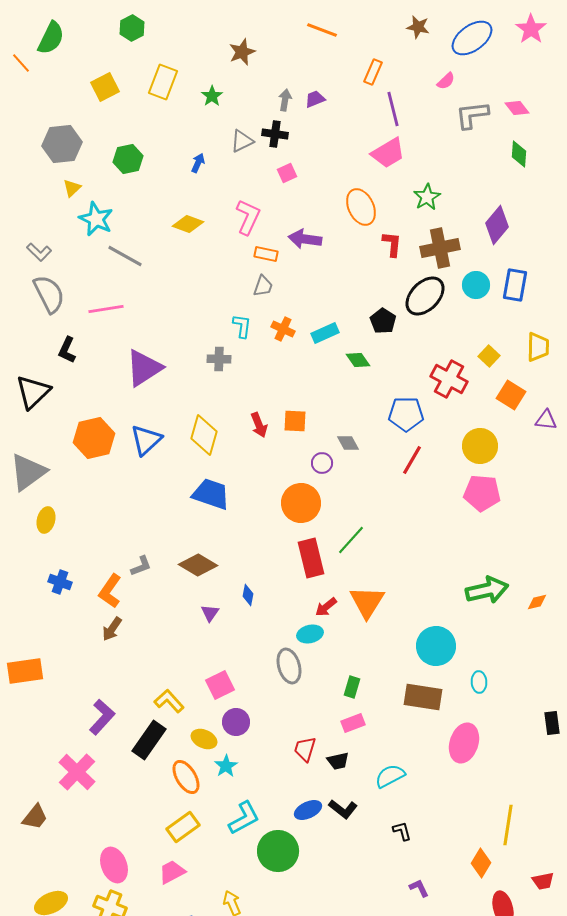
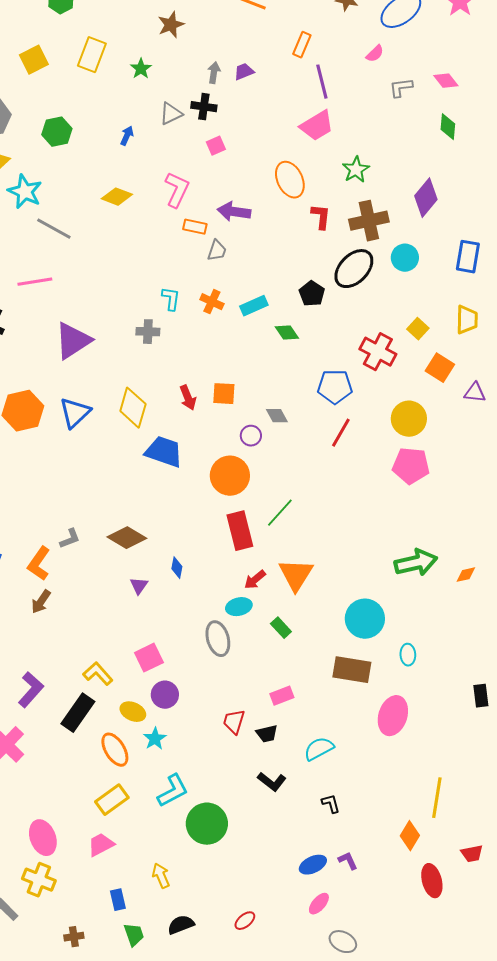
gray L-shape: (472, 115) -> (401, 88), size x0.7
blue rectangle: (515, 285) -> (468, 257), moved
gray trapezoid: (263, 286) -> (217, 251), moved
blue trapezoid: (211, 494) -> (164, 452), moved
green rectangle: (352, 687) -> (281, 628), moved, turned -60
blue ellipse: (308, 810) -> (313, 865), moved

